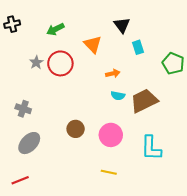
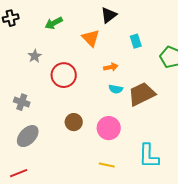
black triangle: (122, 25) -> (109, 15), moved, turned 30
red circle: (60, 63) -> (64, 75), moved
cyan L-shape: (151, 148) -> (149, 156), moved

